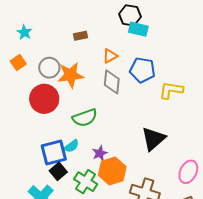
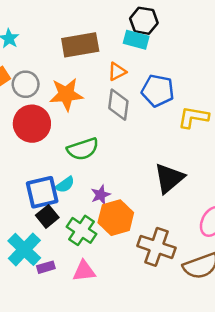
cyan rectangle: (138, 29) -> (136, 40), moved
brown rectangle: (80, 36) -> (80, 45), size x2.0
gray circle: (49, 68) -> (26, 84), moved

